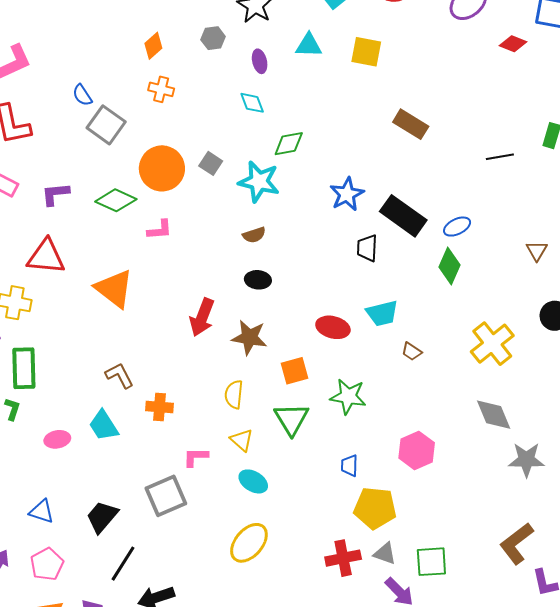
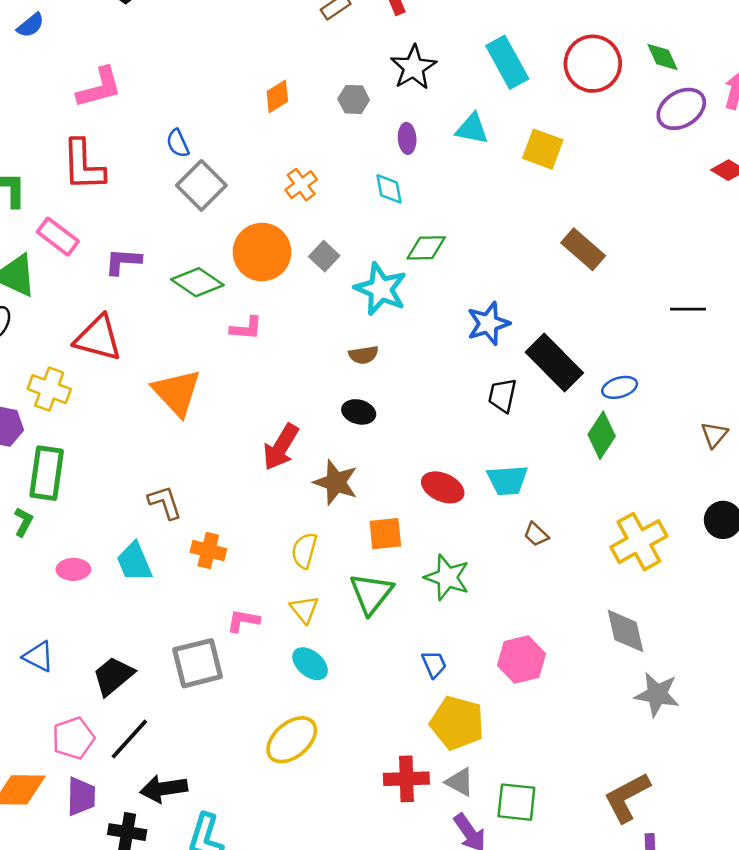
orange cross: (161, 89) -> (301, 185), moved, turned 30
blue trapezoid: (349, 466) -> (434, 664), turned 145
pink pentagon: (47, 564) -> (73, 738), moved

